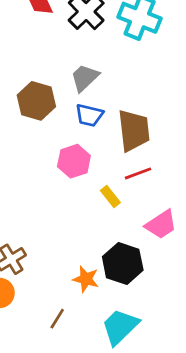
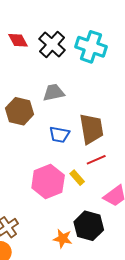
gray trapezoid: (85, 78) -> (54, 93), turned 35
blue trapezoid: (89, 115) -> (59, 135), moved
pink hexagon: (74, 161) -> (48, 181), moved, size x1.4

